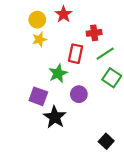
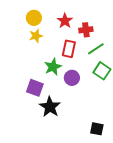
red star: (64, 14) -> (65, 21), moved
purple circle: (79, 94) -> (72, 78), moved
black square: (106, 141) -> (97, 129), turned -32

